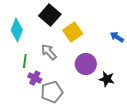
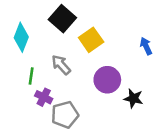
blue arrow: (117, 37) -> (146, 46), turned 32

